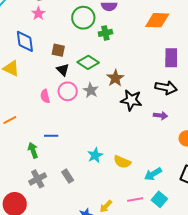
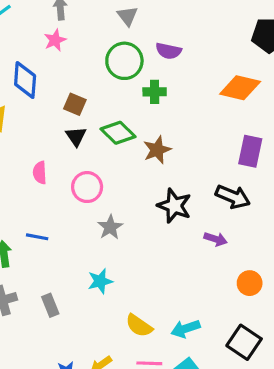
brown star: (115, 78) -> (157, 150), moved
gray star: (91, 90) -> (110, 227), moved
pink circle: (68, 91) -> (87, 187), moved
yellow semicircle: (122, 162) -> (139, 326), moved

